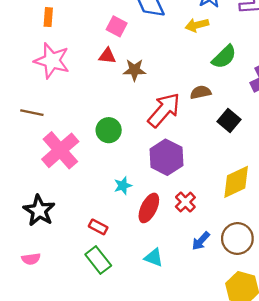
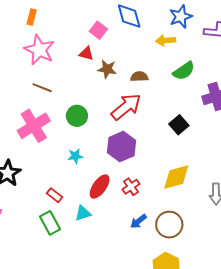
orange rectangle: (48, 17) -> (32, 17), moved
brown semicircle: (201, 92) -> (139, 77), moved
brown line: (32, 113) -> (42, 88), moved
cyan star: (123, 186) -> (75, 156), moved
cyan triangle: (154, 258) -> (83, 213), moved, turned -48

